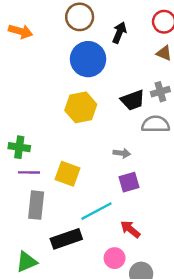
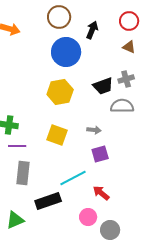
yellow square: (68, 174) -> (57, 135), moved

